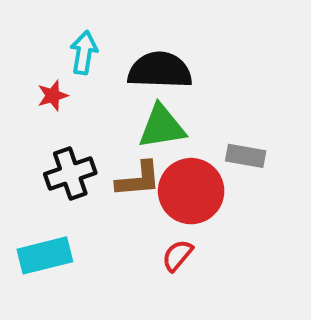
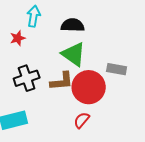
black semicircle: (160, 70) -> (73, 25), size x0.7
green triangle: (162, 127) -> (74, 54), turned 44

